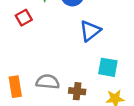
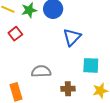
gray semicircle: (48, 82) -> (41, 71), moved

